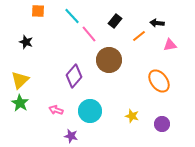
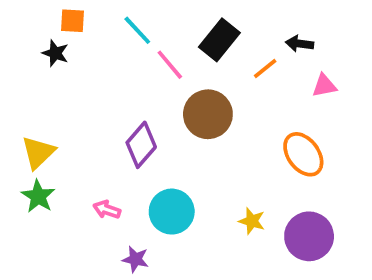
black rectangle: (115, 21) -> (219, 40), size x1.5
black star: (26, 42) -> (55, 53), moved
purple circle: (162, 124) -> (309, 236), size x1.6

